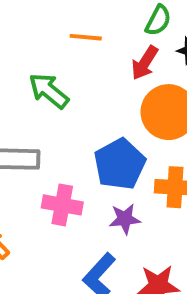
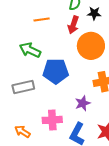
blue pentagon: (120, 164) -> (56, 71), moved, turned -30
pink cross: (62, 205) -> (52, 120), moved

